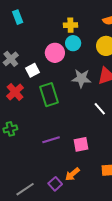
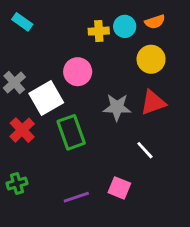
cyan rectangle: (18, 17) -> (22, 22), turned -32
cyan circle: (73, 43) -> (125, 26), moved
white square: (33, 70) -> (46, 98), size x1.6
pink square: (81, 144) -> (119, 188), moved, turned 35

